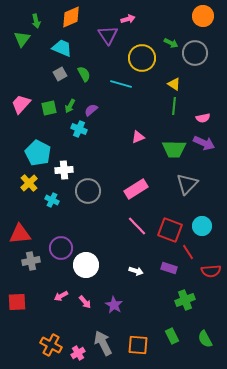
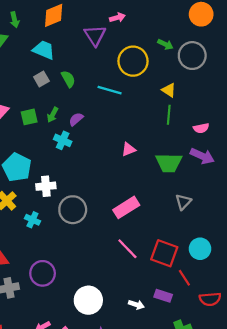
gray triangle: (187, 184) -> (183, 202), size x0.7
white circle: (86, 265) -> (88, 300), moved
white arrow: (136, 271) -> (136, 305), moved

